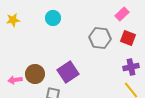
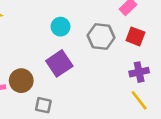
cyan circle: (53, 18) -> (61, 27), moved
purple square: (68, 72) -> (59, 63), moved

